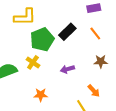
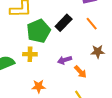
yellow cross: (33, 62) -> (30, 54), turned -32
orange arrow: (94, 91) -> (80, 72), moved

